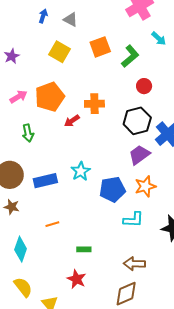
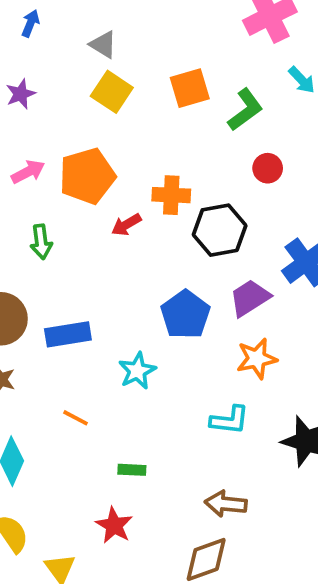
blue arrow: (43, 16) -> (30, 23), moved
gray triangle: (71, 20) -> (103, 45), moved
black hexagon: (137, 121) -> (220, 230), moved
cyan star: (81, 171) -> (137, 371), moved
blue pentagon: (112, 189) -> (185, 315), moved, turned -30
orange line: (52, 224) -> (76, 418), turned 40

